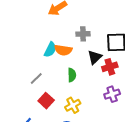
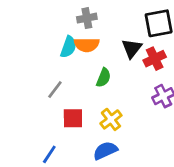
gray cross: (83, 34) -> (87, 18), moved
green semicircle: (72, 75) -> (104, 78), turned 32
red square: (46, 101) -> (73, 118), turned -35

